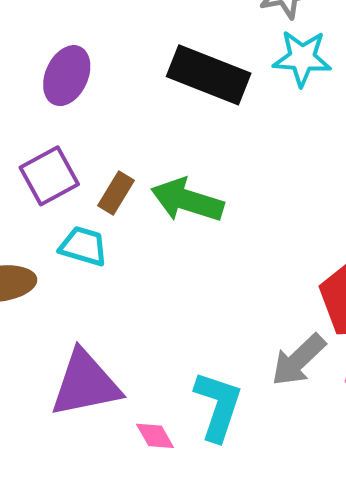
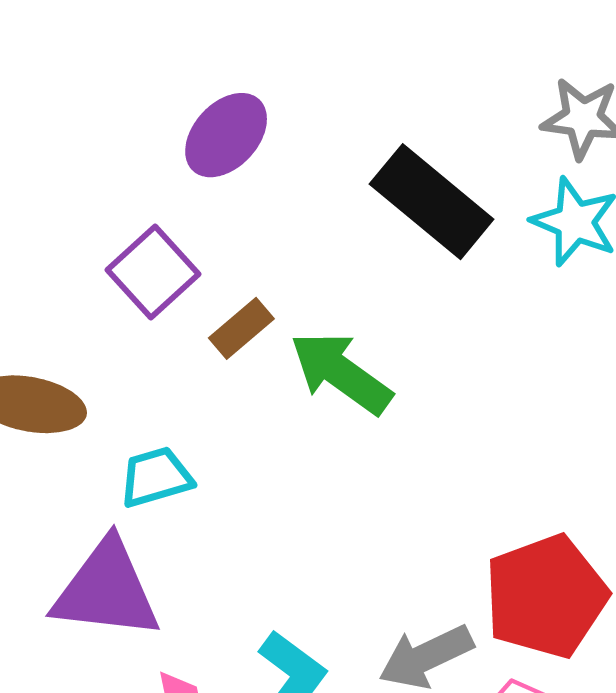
purple square: (49, 176) -> (153, 272), turned -32
cyan trapezoid: (83, 246) -> (156, 477), moved, turned -51

